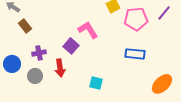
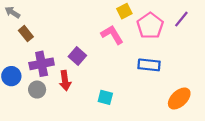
pink pentagon: (136, 19) -> (150, 26), turned -30
pink L-shape: (88, 30) -> (112, 35), moved
purple cross: (39, 53) -> (42, 64), size x1.5

